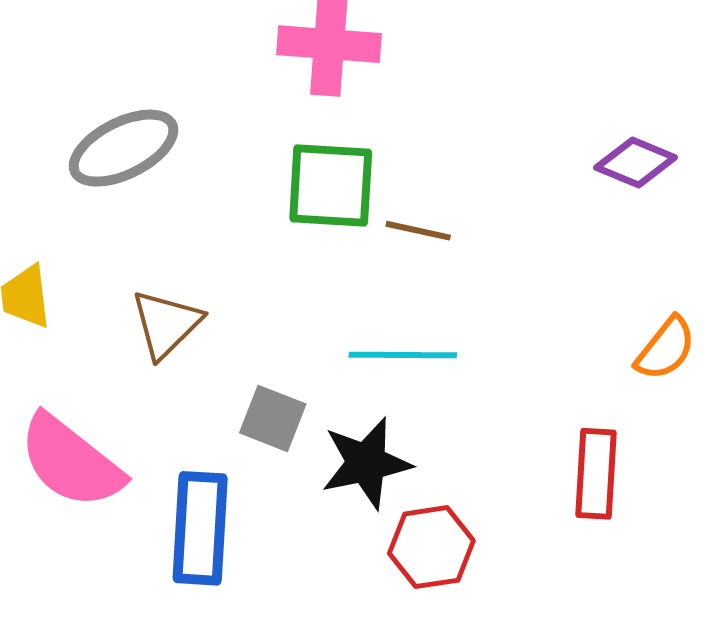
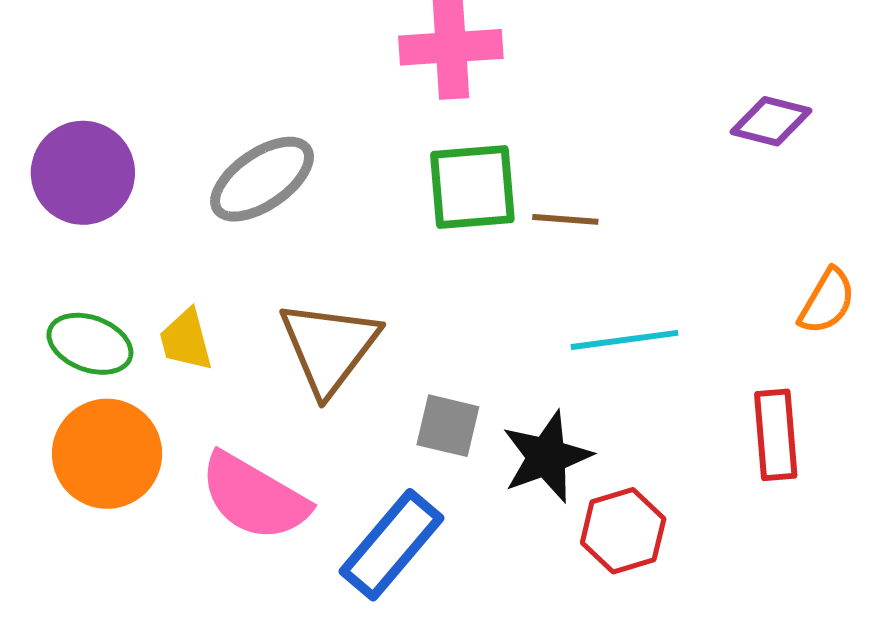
brown triangle: (166, 324) -> (329, 347), size x1.4
cyan line: (403, 355) -> (624, 340), moved
blue rectangle: (200, 528) -> (391, 545), turned 45

